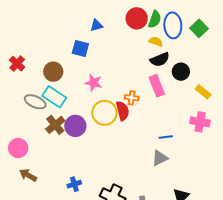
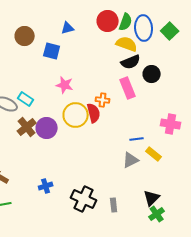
yellow semicircle: (156, 41) -> (127, 44), size x1.5
brown circle: (53, 72) -> (25, 36), moved
yellow rectangle: (203, 92) -> (154, 154), moved
cyan rectangle: (54, 97) -> (26, 99), size x0.7

